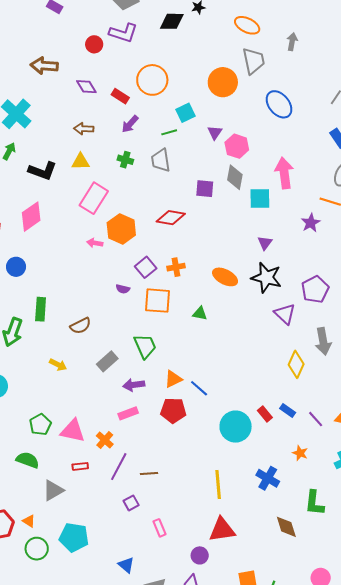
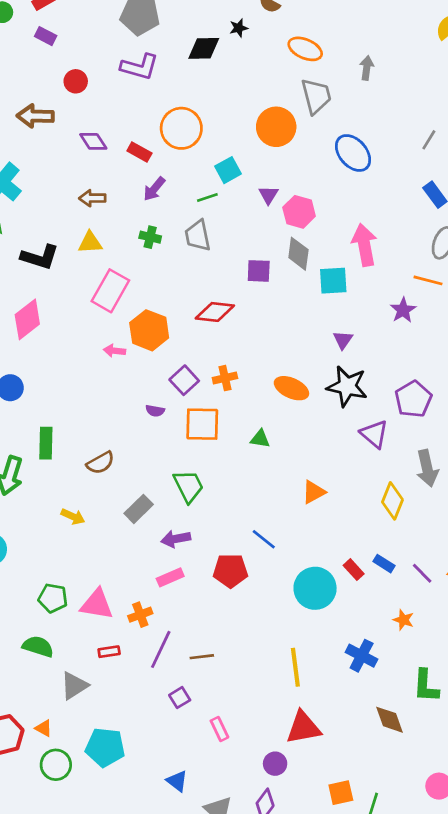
red circle: (94, 44) -> (76, 81), moved
orange triangle: (173, 379) -> (314, 492), moved
green pentagon: (40, 425) -> (53, 598), turned -30
orange cross: (105, 440) -> (140, 615), turned 30

